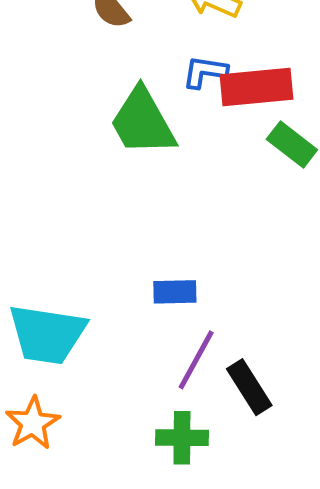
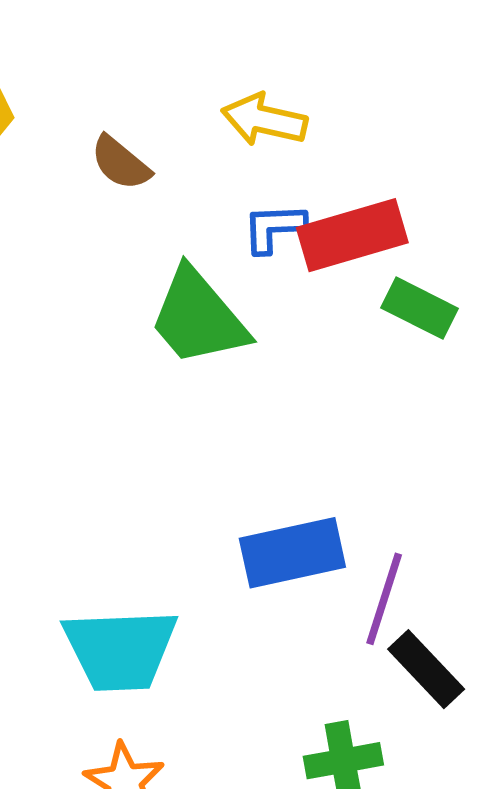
blue rectangle: (175, 292) -> (292, 553), size x1.6
purple line: (196, 360) -> (384, 599), moved

